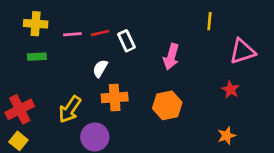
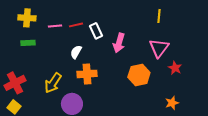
pink triangle: (242, 51) -> (159, 48), moved, turned -35
pink arrow: (171, 57) -> (119, 43), moved
orange hexagon: (167, 105) -> (139, 75), moved

